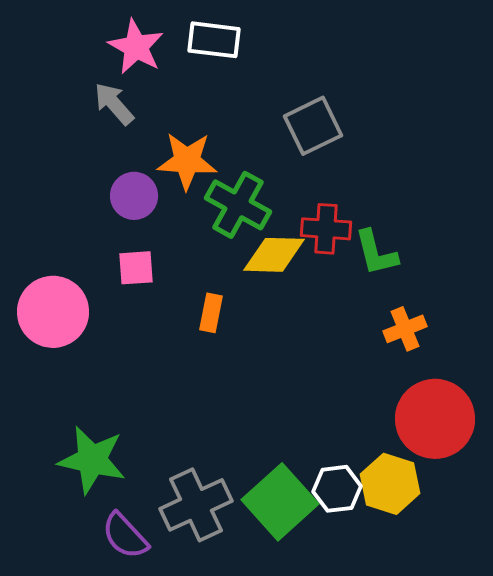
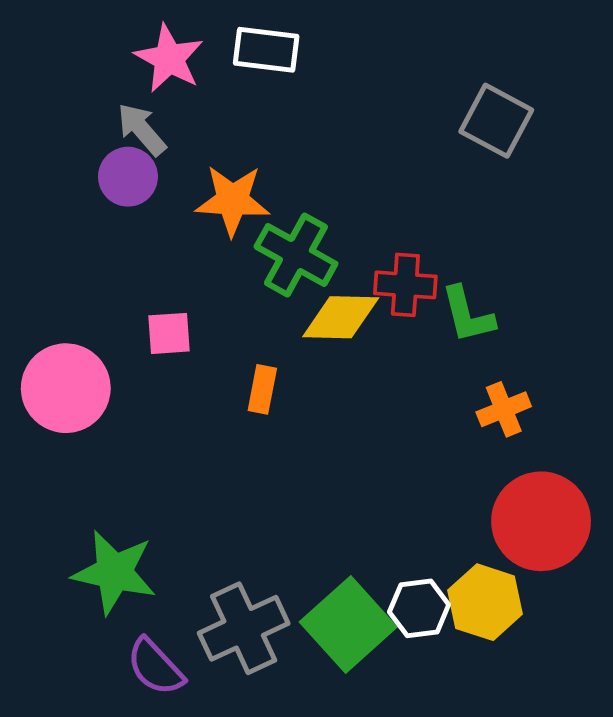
gray square: (313, 126) -> (496, 121), moved, turned -36
purple circle: (134, 196) -> (128, 177), moved

